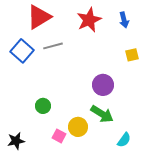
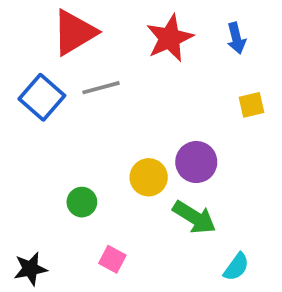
yellow circle: (78, 127) -> (149, 177), moved

